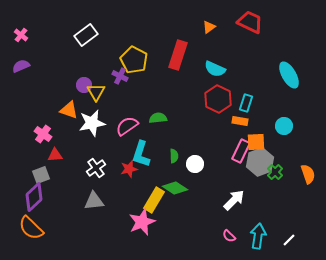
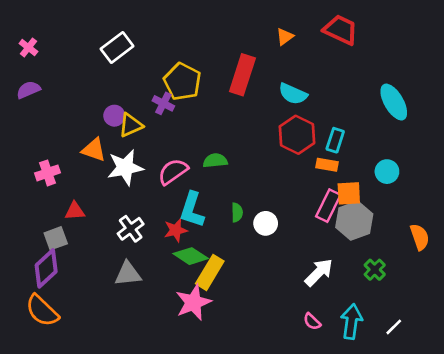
yellow triangle: (96, 92) -> (131, 125), turned 36
pink cross: (43, 134) -> (47, 173), moved, turned 36
green cross: (275, 172) -> (375, 270), moved
green diamond: (175, 188) -> (191, 256), moved

